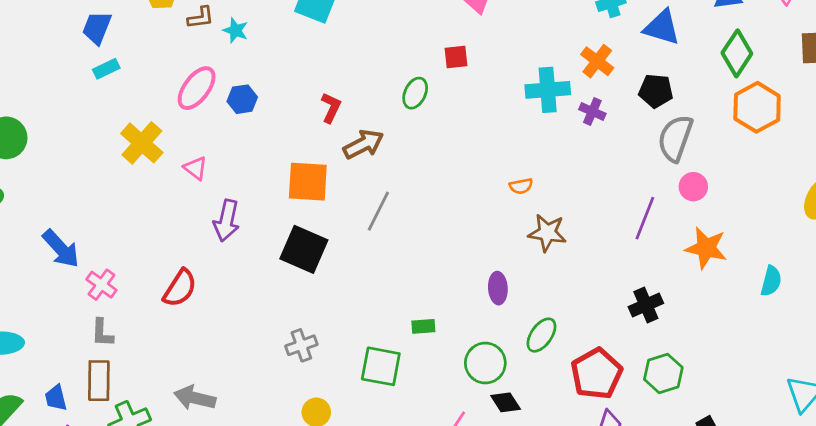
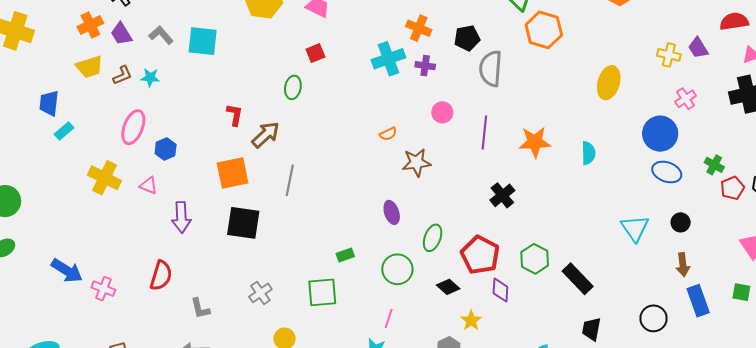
blue hexagon: (242, 99) -> (166, 149), moved
pink circle: (693, 187) -> (442, 112), moved
gray L-shape: (102, 333) -> (200, 308), moved
green hexagon: (663, 373) -> (535, 259), moved
black diamond: (506, 402) -> (448, 287), moved

